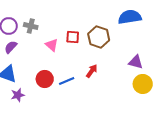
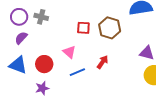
pink triangle: (52, 45) -> (69, 52), moved
red circle: (45, 79) -> (44, 64), moved
purple star: (18, 95) -> (42, 88), moved

